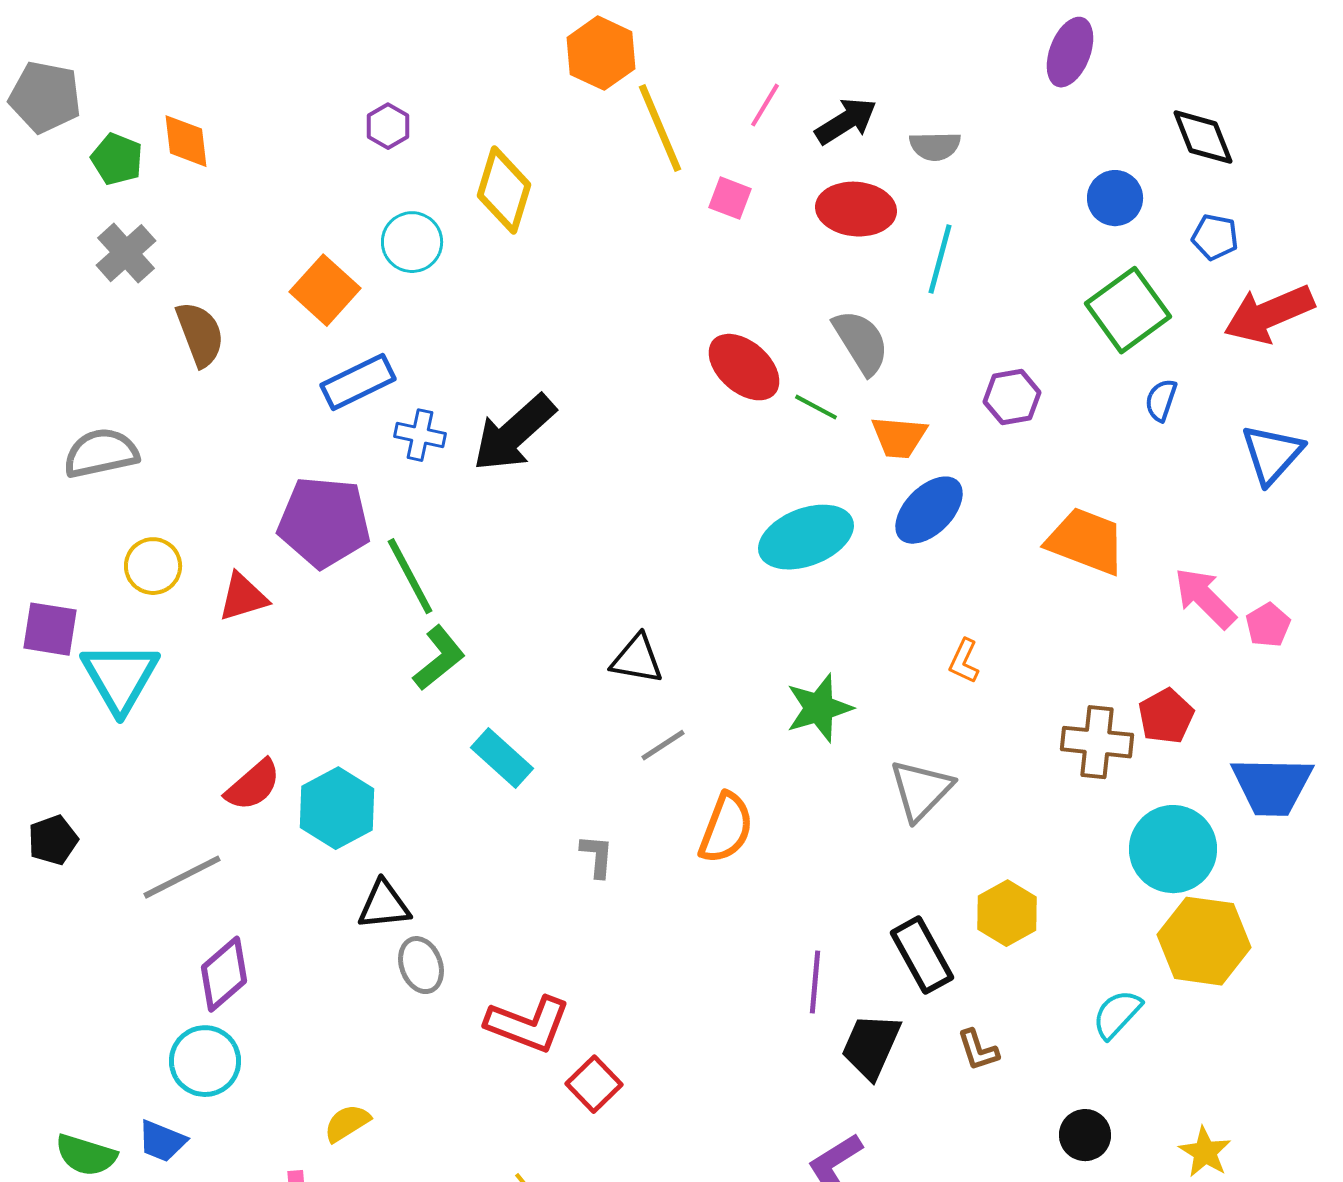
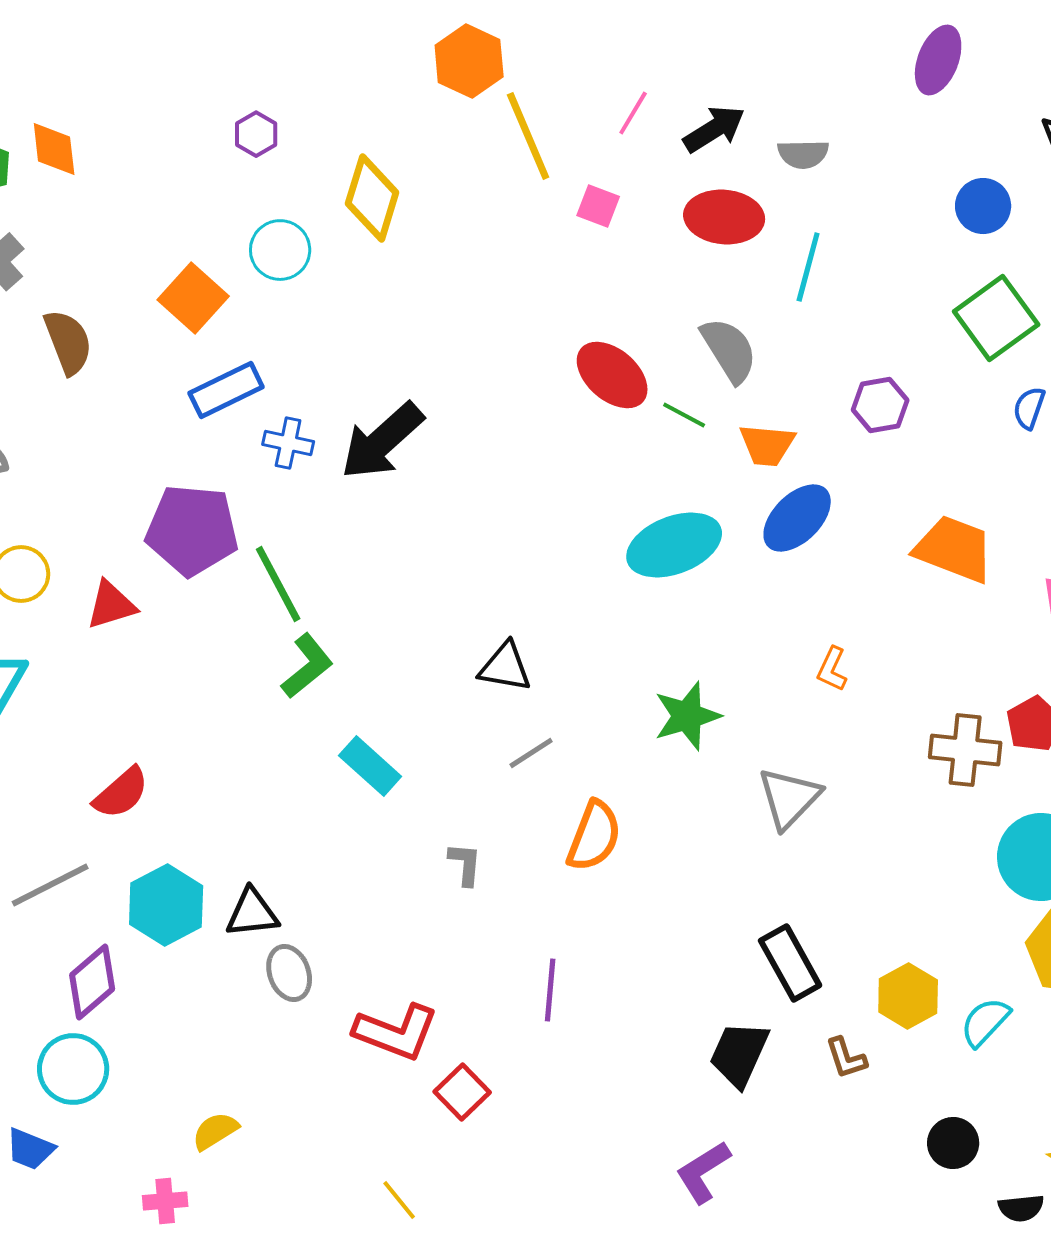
cyan hexagon: (337, 808) -> (166, 905), moved
yellow hexagon: (1007, 913) -> (908, 996), moved
purple line: (815, 982) -> (550, 990), moved

